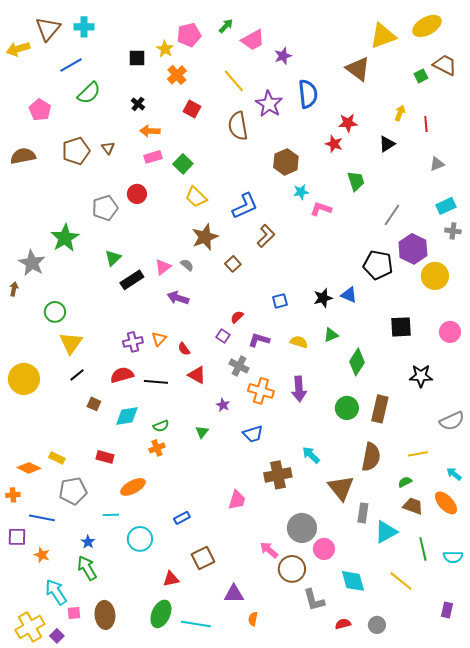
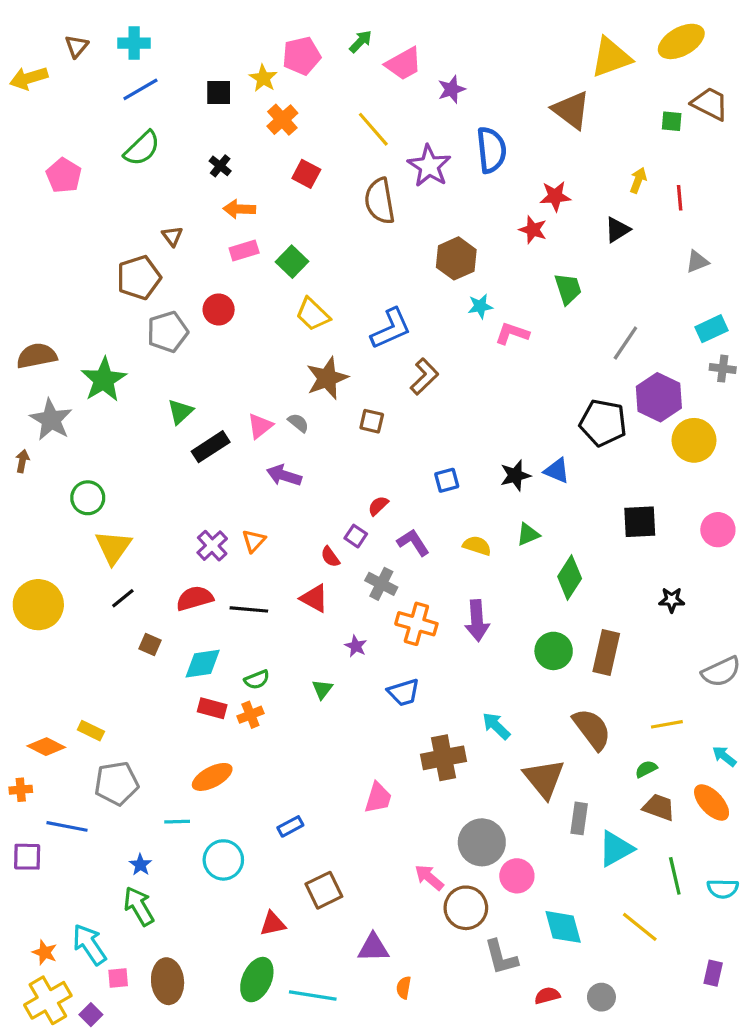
brown triangle: (48, 29) -> (77, 46), size x0.6
blue line: (71, 65) -> (140, 89), moved
green square: (421, 76) -> (672, 121), turned 32
brown pentagon: (76, 151) -> (139, 278), moved
brown semicircle: (23, 156) -> (37, 356), moved
brown square: (233, 264) -> (372, 421), turned -35
purple L-shape: (259, 340) -> (413, 542), turned 40
purple cross: (133, 342) -> (212, 546), turned -30
red semicircle: (184, 349) -> (330, 557), moved
black star: (421, 376) -> (672, 600), size x0.7
red rectangle: (105, 457) -> (212, 708), moved
brown semicircle: (371, 457) -> (592, 729), turned -48
orange star: (42, 555) -> (45, 952), moved

